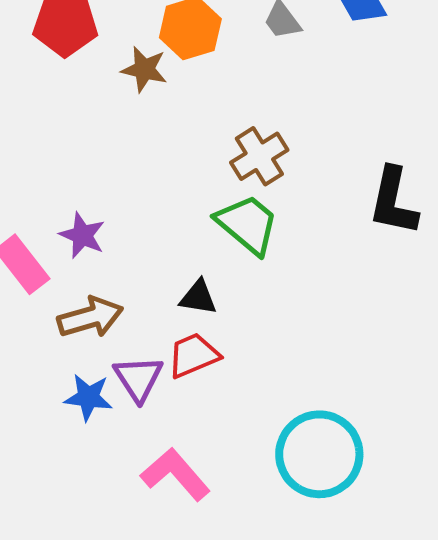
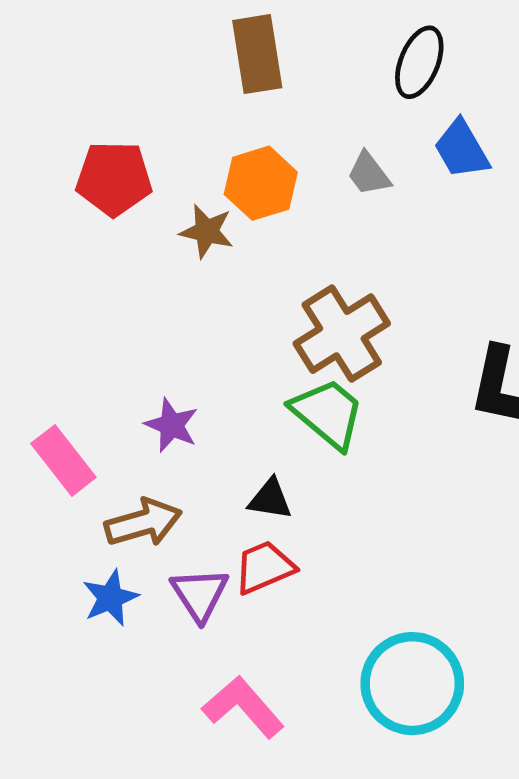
brown cross: (259, 156) -> (342, 334), size x1.4
purple star: (82, 235) -> (171, 425), moved
blue star: (88, 397) -> (110, 598), moved, turned -30

